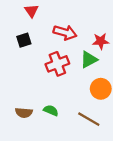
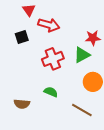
red arrow: (65, 32) -> (49, 25), moved
green semicircle: (51, 110) -> (51, 92), moved

